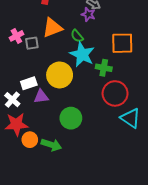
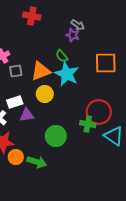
orange triangle: (52, 28) -> (41, 71), moved
gray square: (32, 43) -> (16, 71), moved
green cross: (104, 68) -> (88, 124), moved
yellow circle: (60, 75) -> (45, 94), size x0.7

